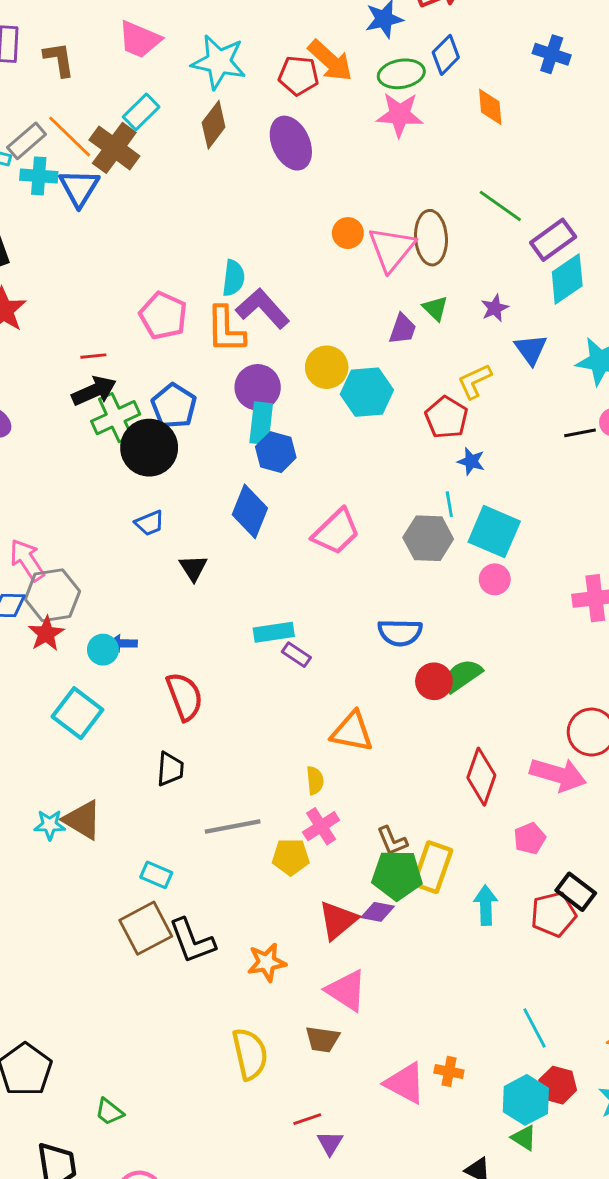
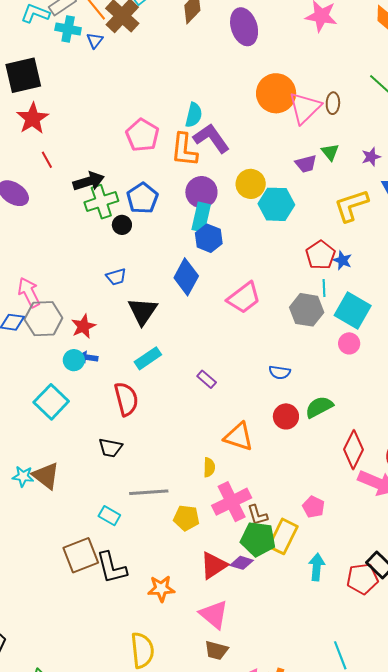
blue triangle: (79, 188) -> (95, 40), size x0.6
orange circle: (348, 233) -> (276, 93), size x1.8
brown ellipse: (431, 238) -> (333, 103), size x0.6
purple trapezoid: (403, 329) -> (306, 164), turned 50
red line: (93, 356) -> (47, 160), moved, turned 60
yellow L-shape: (475, 381) -> (351, 205), size x1.4
red pentagon: (446, 417) -> (321, 255), moved
black circle: (149, 448) -> (122, 225), size x0.5
black triangle: (193, 568) -> (143, 311), size x1.5
cyan rectangle: (274, 632) -> (148, 358), moved, turned -32
blue semicircle: (400, 633) -> (280, 372), size x0.7
red star: (46, 634) -> (83, 326), moved
red circle: (434, 681) -> (286, 416), moved
black trapezoid: (170, 769) -> (110, 448), turned 90
red diamond: (481, 777) -> (353, 450), moved
pink cross: (321, 826) -> (232, 502), moved, size x1.5
pink pentagon: (530, 838) -> (314, 507), moved, turned -30
cyan rectangle: (156, 875) -> (109, 516), moved
brown trapezoid: (322, 1039) -> (216, 650), moved

